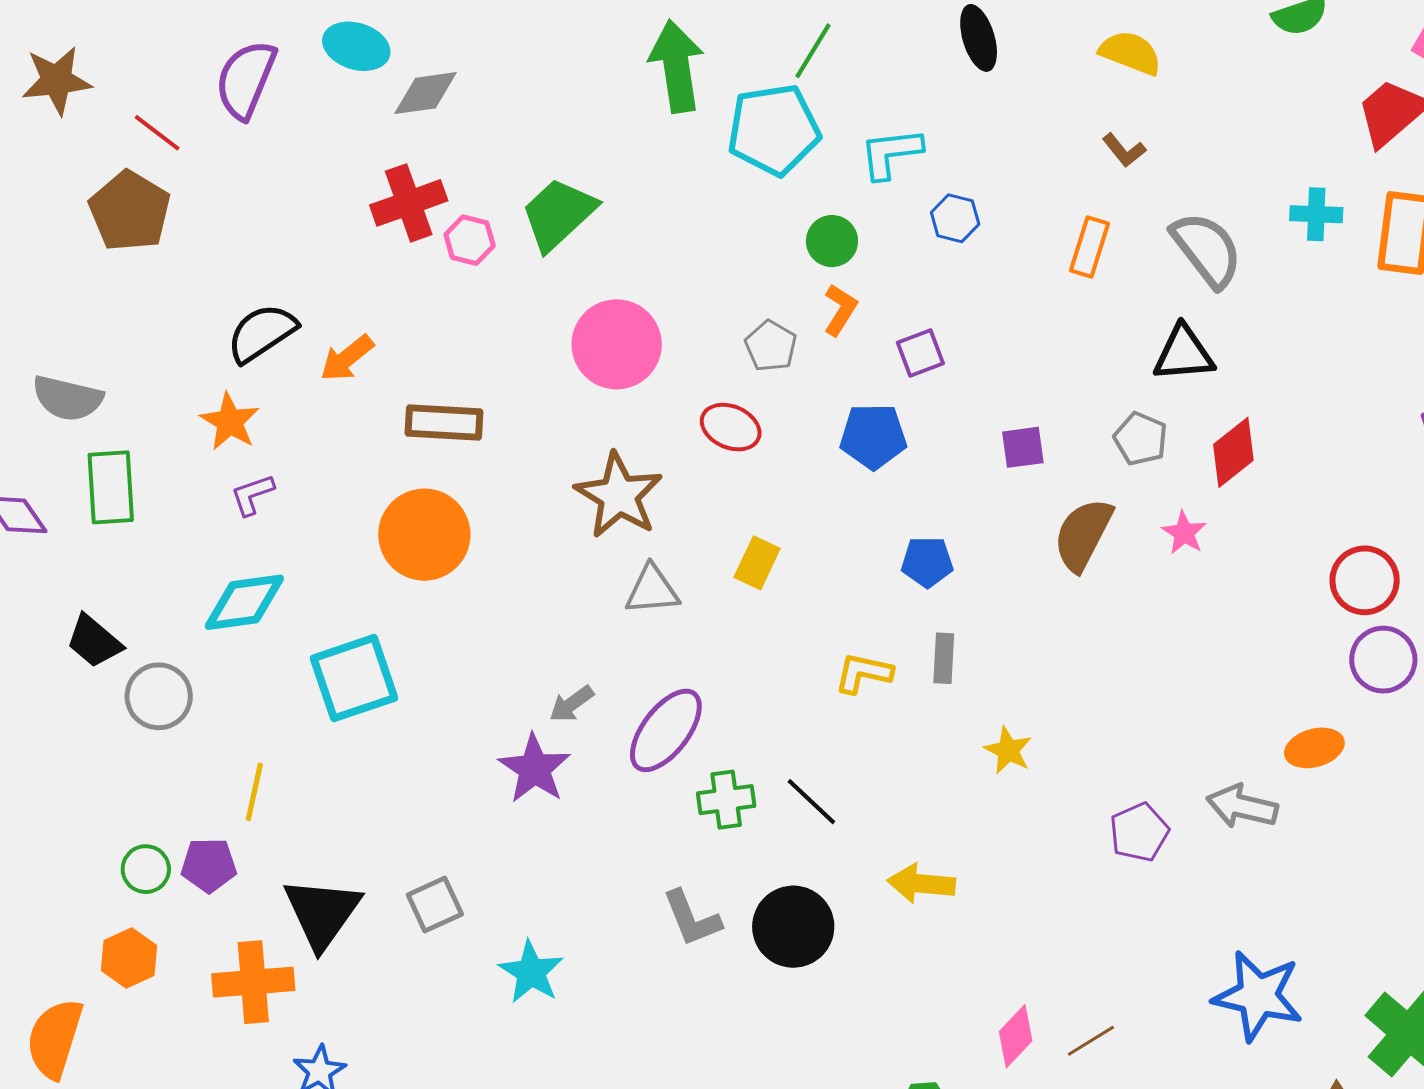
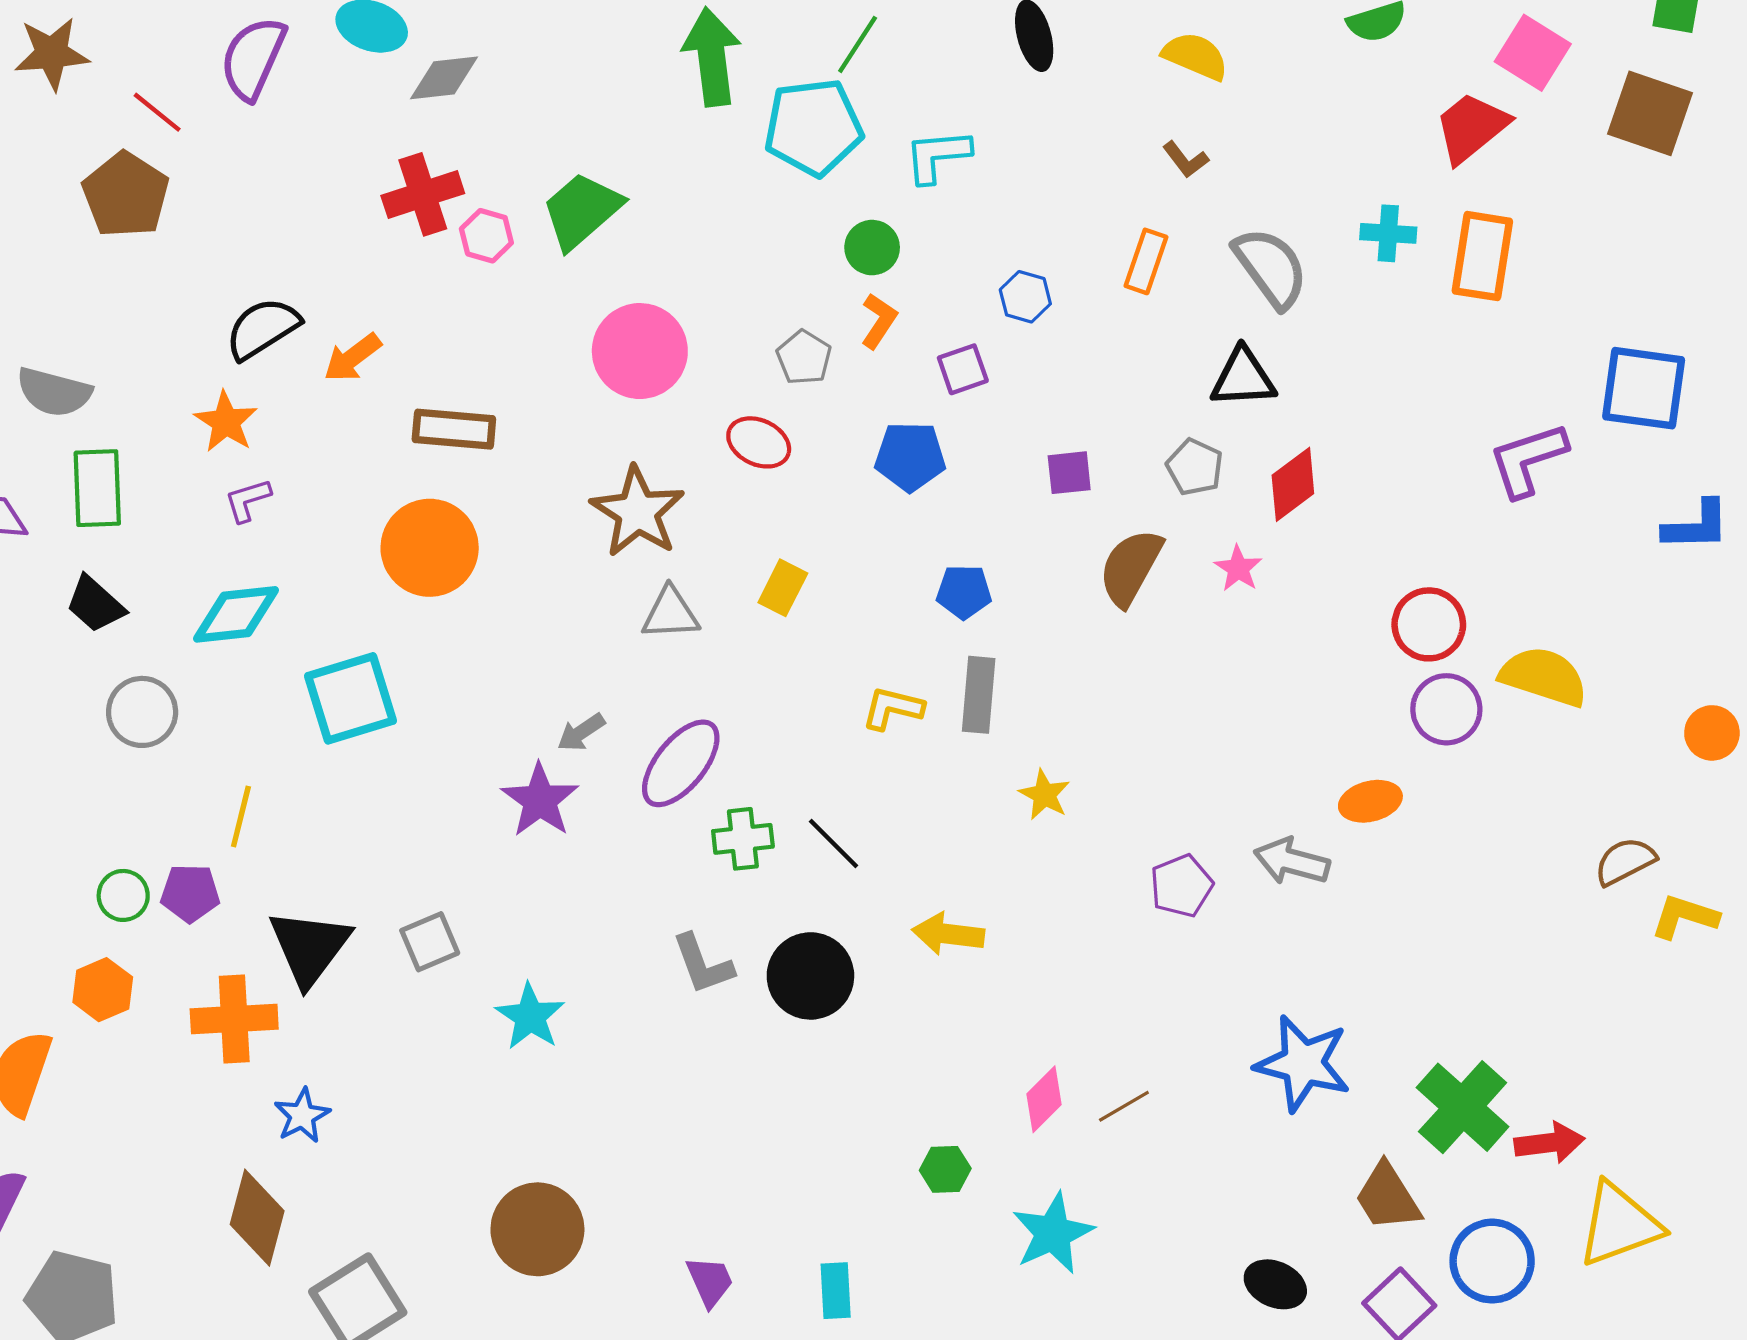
blue hexagon: (955, 218) -> (1025, 297), moved
black trapezoid: (94, 641) -> (95, 604), moved
gray rectangle: (944, 658) -> (979, 695), size x1.4

